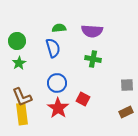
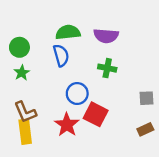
green semicircle: (59, 28) -> (68, 32), size x1.5
blue circle: (57, 83) -> (77, 94), moved
red square: (83, 99) -> (96, 114), size x1.5

